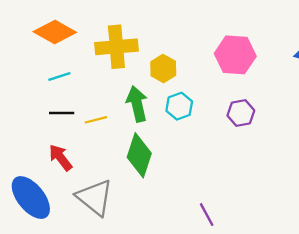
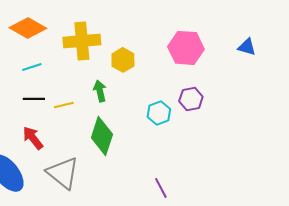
green arrow: (137, 104) -> (100, 91), size x0.7
cyan hexagon: (179, 106) -> (159, 113), moved

